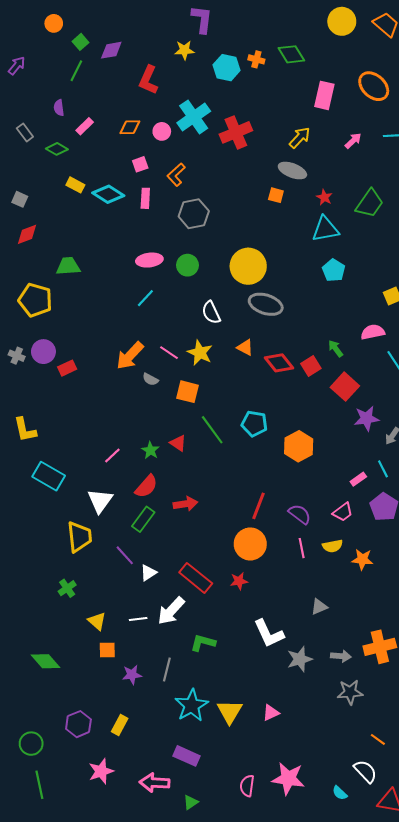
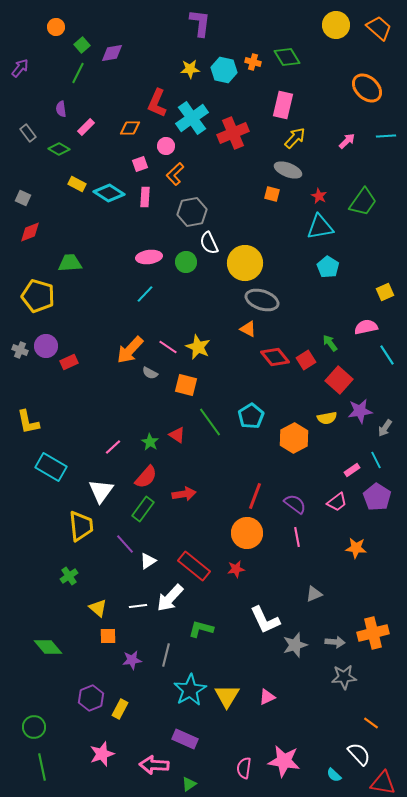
yellow star: (184, 50) -> (190, 69), moved
red L-shape: (148, 80) -> (157, 103), moved
pink rectangle: (324, 95) -> (283, 105), moved
pink circle: (162, 131) -> (166, 146), moved
white semicircle: (211, 312) -> (209, 243), moved
orange triangle: (245, 347) -> (248, 329), moved
cyan pentagon: (254, 424) -> (251, 416), turned 30
yellow semicircle: (333, 546) -> (327, 418), moved
purple hexagon: (78, 724) -> (91, 698), moved

